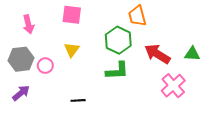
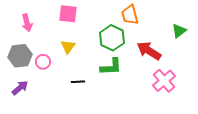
green triangle: (192, 54) -> (179, 31), moved, turned -42
black line: (78, 100) -> (78, 82), moved

